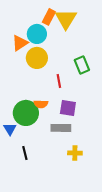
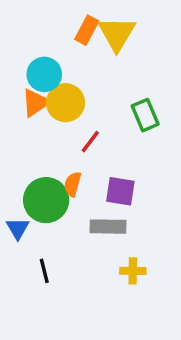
cyan circle: (37, 34) -> (44, 74), moved
orange triangle: (20, 43) -> (35, 103), moved
red line: (59, 81) -> (90, 142), moved, turned 48
orange semicircle: (41, 104) -> (73, 184), turned 104

